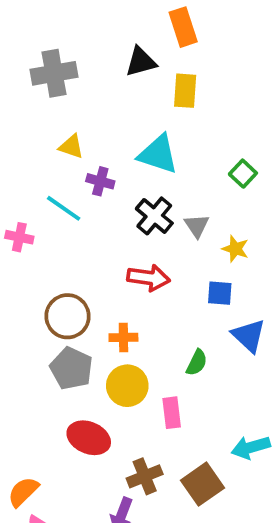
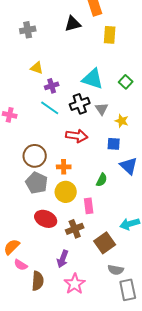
gray cross: (54, 73) -> (28, 30), size x0.7
yellow rectangle: (185, 91) -> (110, 35), moved
cyan triangle: (158, 154) -> (93, 79), moved
purple cross: (100, 181) -> (52, 86), turned -32
cyan line: (64, 208) -> (50, 108), moved
black cross: (154, 216) -> (80, 104), turned 30
brown cross: (145, 476) -> (75, 229), moved

